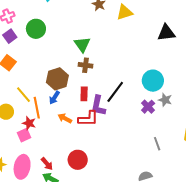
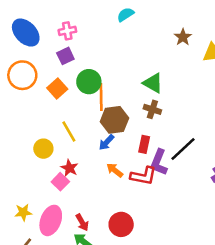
green circle: (36, 29) -> (89, 82), moved
green triangle: (82, 45) -> (153, 83), turned -36
orange line: (37, 108) -> (101, 97), moved
pink square: (24, 135) -> (60, 182), turned -32

